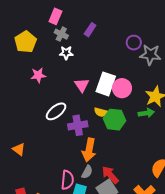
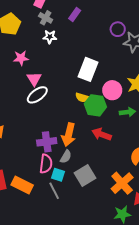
pink triangle: (82, 85) -> (34, 79), moved
pink circle: (122, 88) -> (112, 90), moved
green arrow: (146, 113) -> (127, 112), moved
purple cross: (78, 125) -> (47, 142), moved
red arrow: (110, 175) -> (102, 134), moved, turned -30

